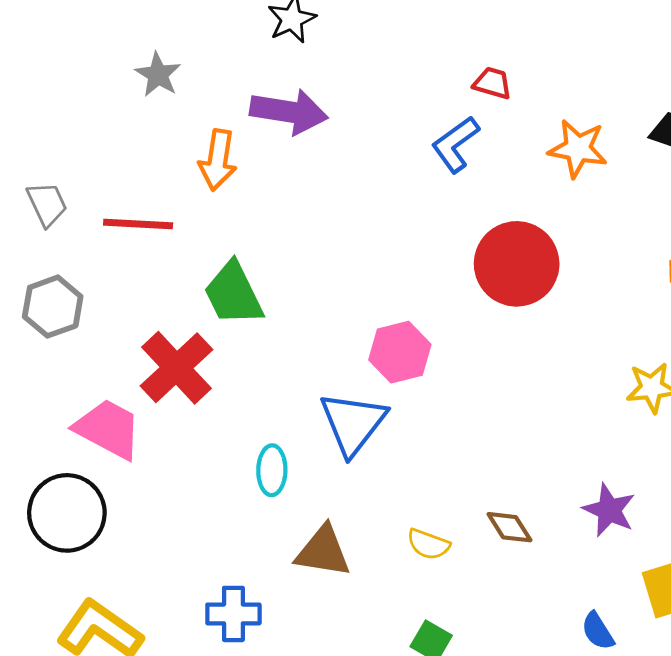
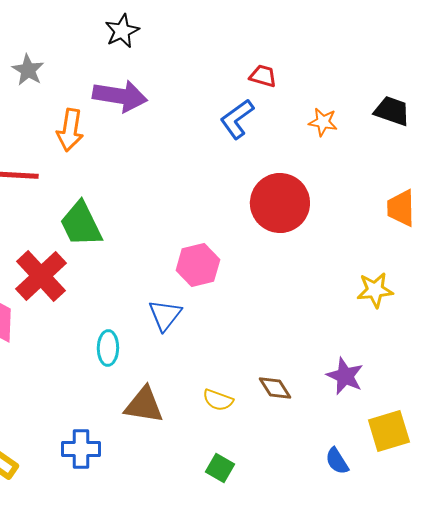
orange star: (578, 149) -> (323, 122), size x0.7
blue triangle: (353, 423) -> (165, 315), size x0.7

